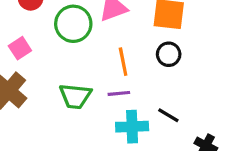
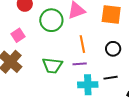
black circle: (169, 54) -> (113, 49), moved
black line: (168, 115) -> (111, 78), turned -40

